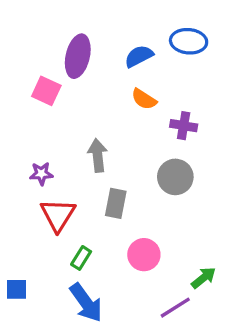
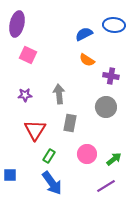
purple ellipse: (78, 56) -> (17, 24), moved
purple star: (41, 174) -> (25, 95), moved
green arrow: (203, 278) -> (114, 159), moved

